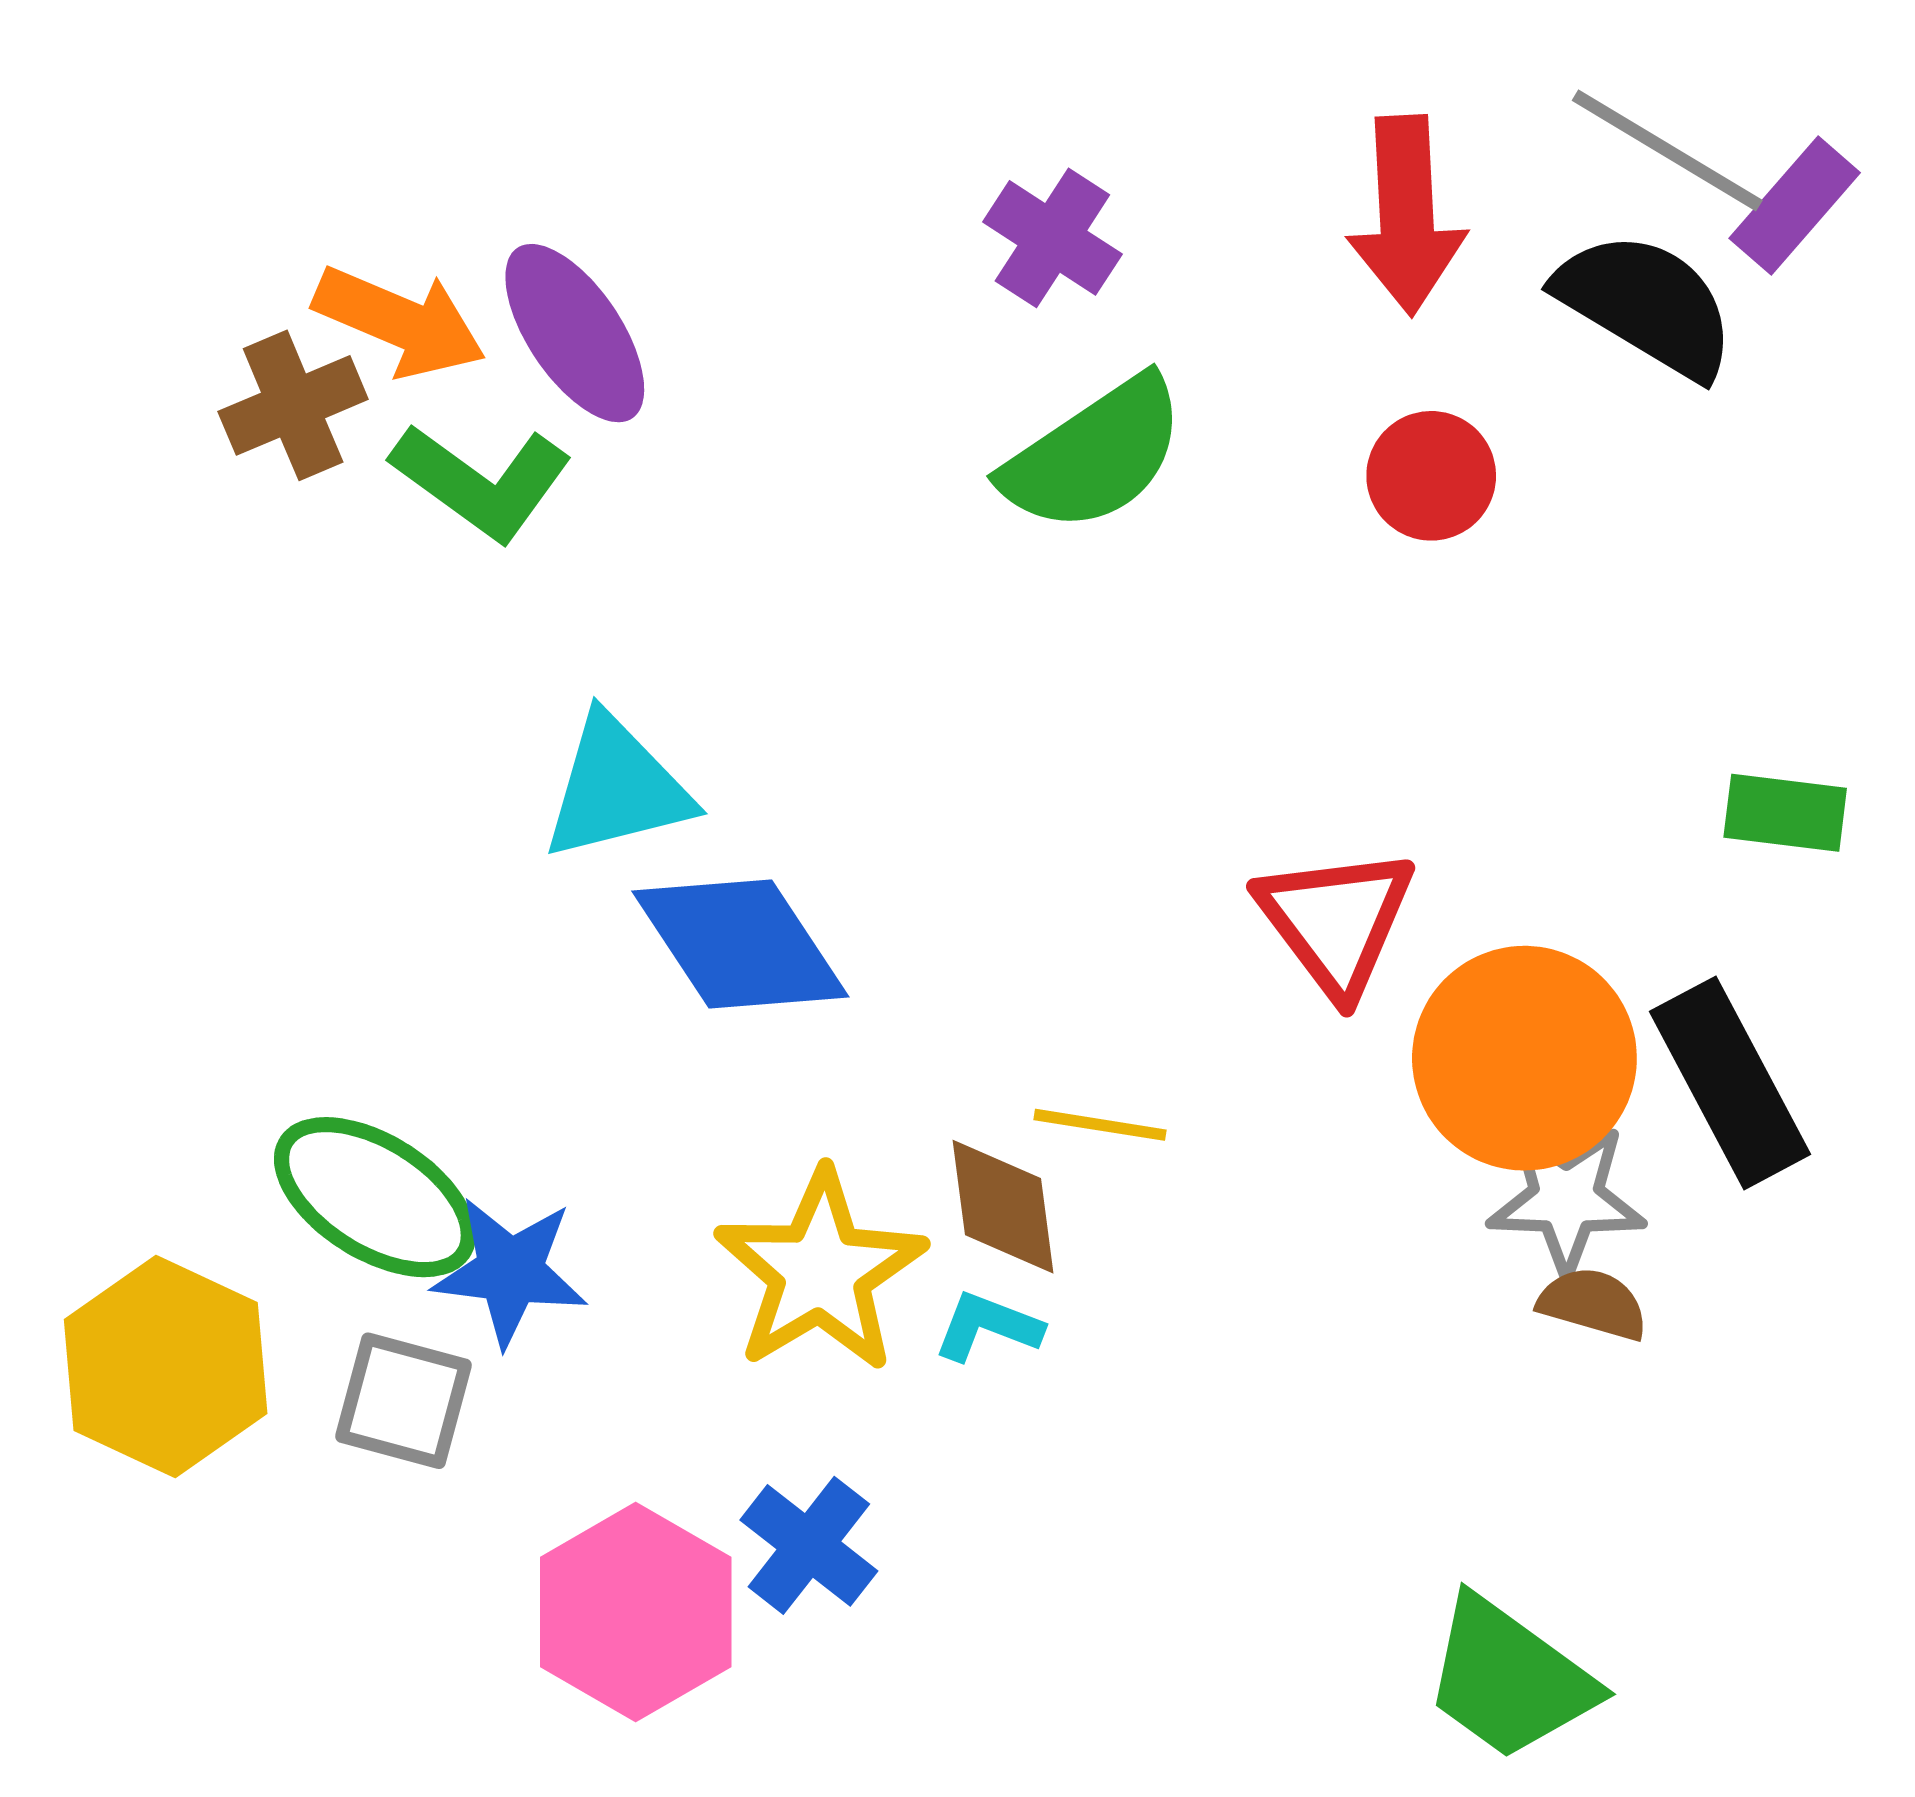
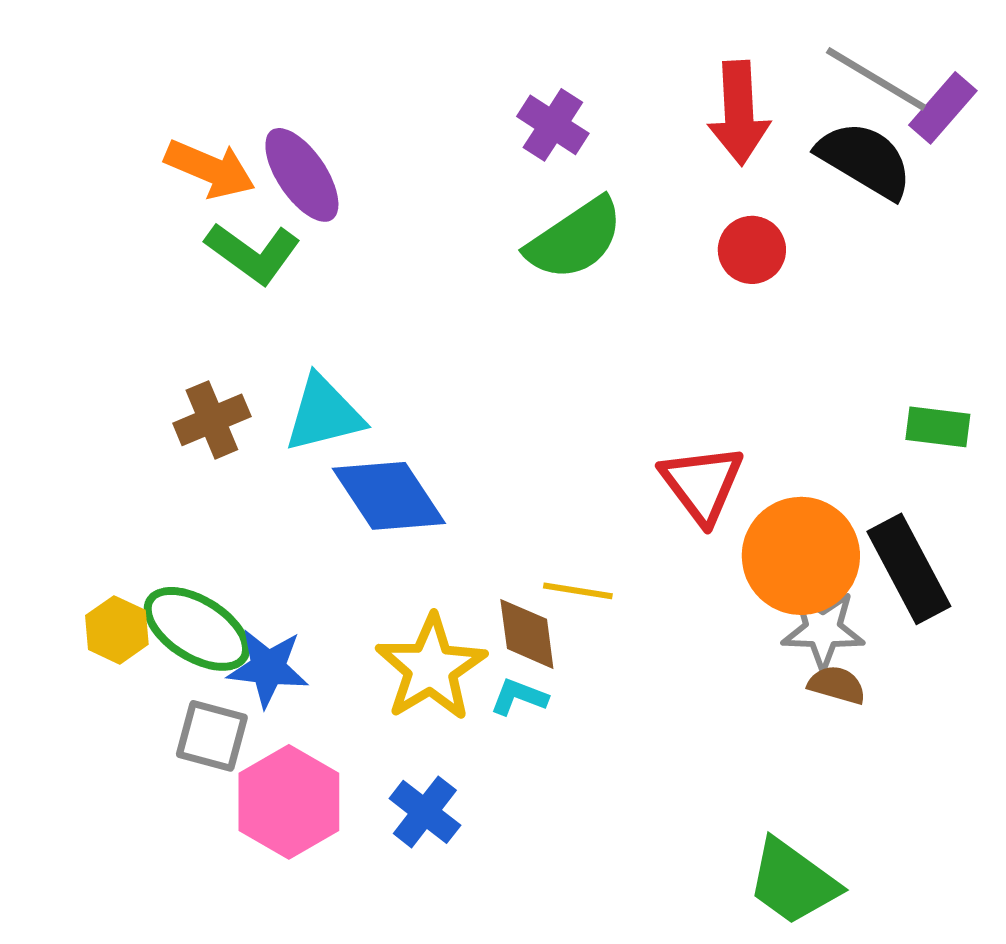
brown cross: (293, 405) -> (212, 420), moved
yellow hexagon: (166, 1366) -> (117, 630), moved, size x0.6
pink hexagon: (636, 1612) -> (289, 802), moved

